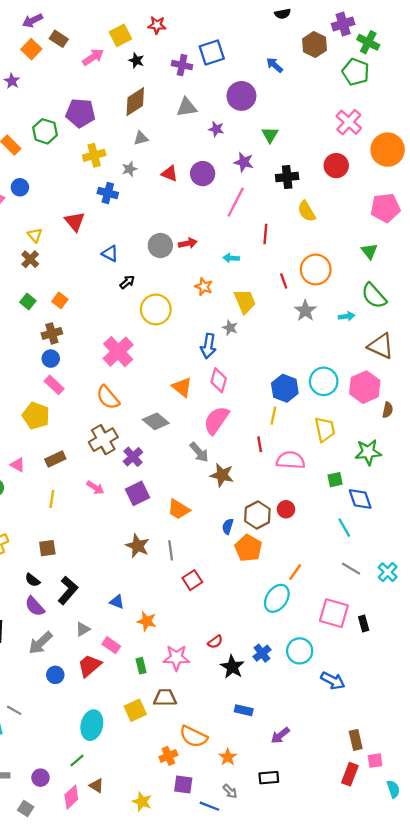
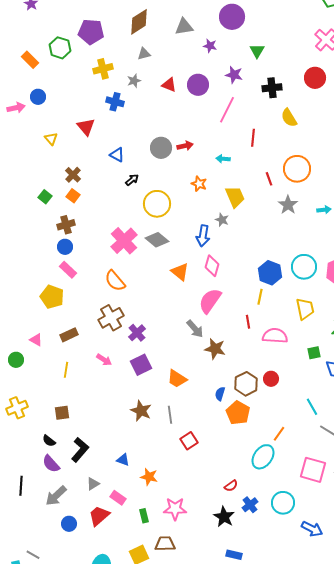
brown cross: (30, 259) -> (73, 175), moved
gray diamond: (156, 421) -> (157, 240), moved
cyan line: (344, 528) -> (312, 407), moved
red semicircle: (215, 642) -> (231, 486), moved

